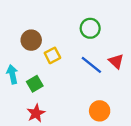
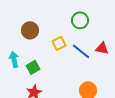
yellow square: (52, 55) -> (59, 43), moved
red triangle: (116, 61) -> (102, 48), turned -32

